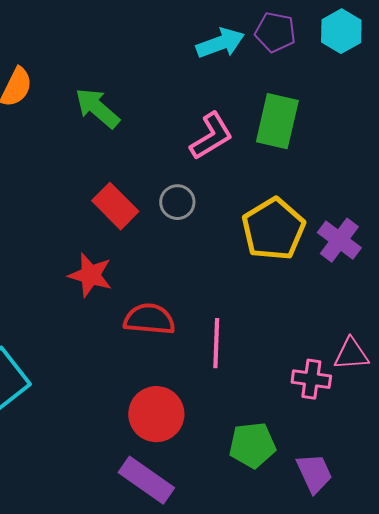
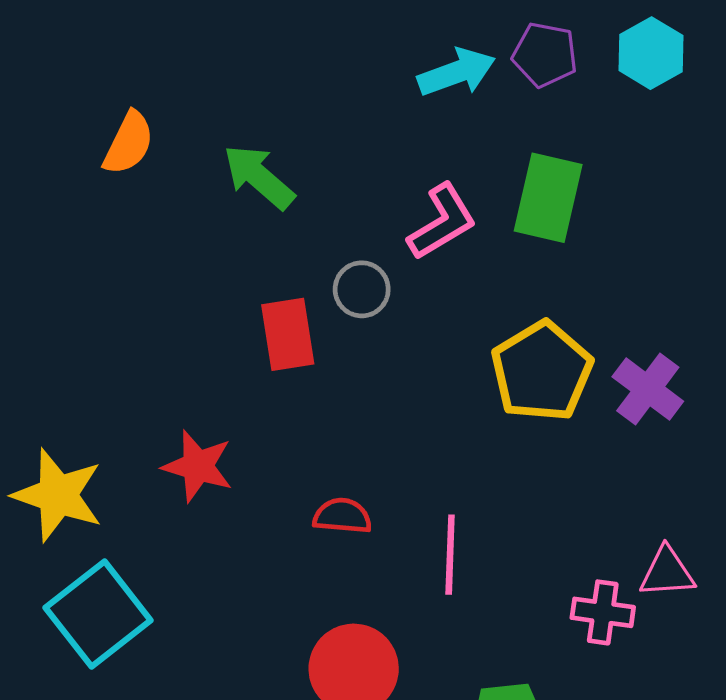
gray circle: (177, 202) -> (362, 289), moved
red rectangle: (115, 206) -> (288, 334), turned 36
red star: (90, 275) -> (198, 466), moved
red semicircle: (149, 319) -> (342, 516), size x0.7

